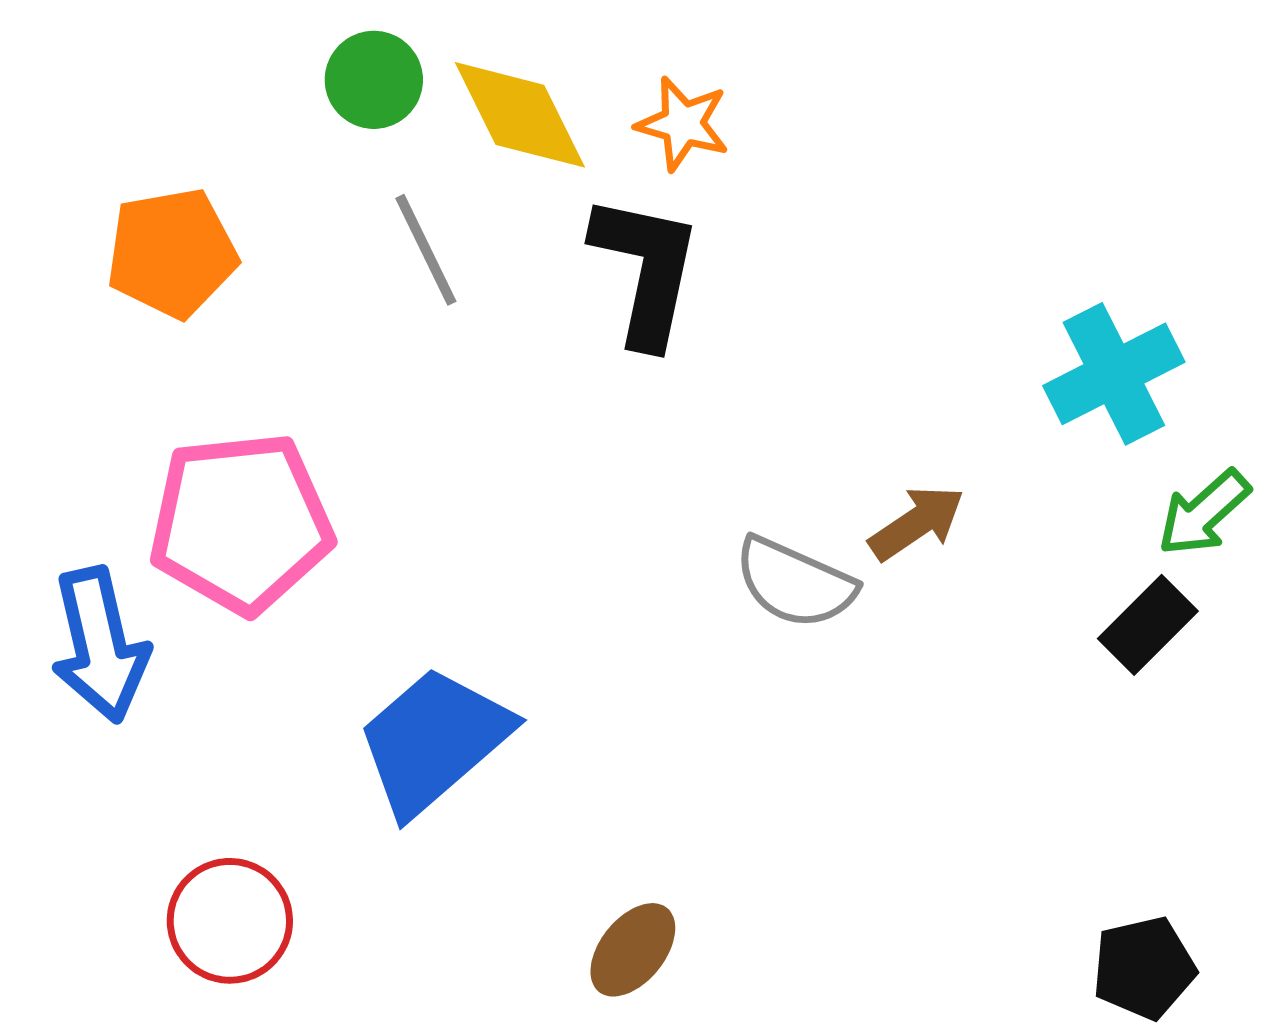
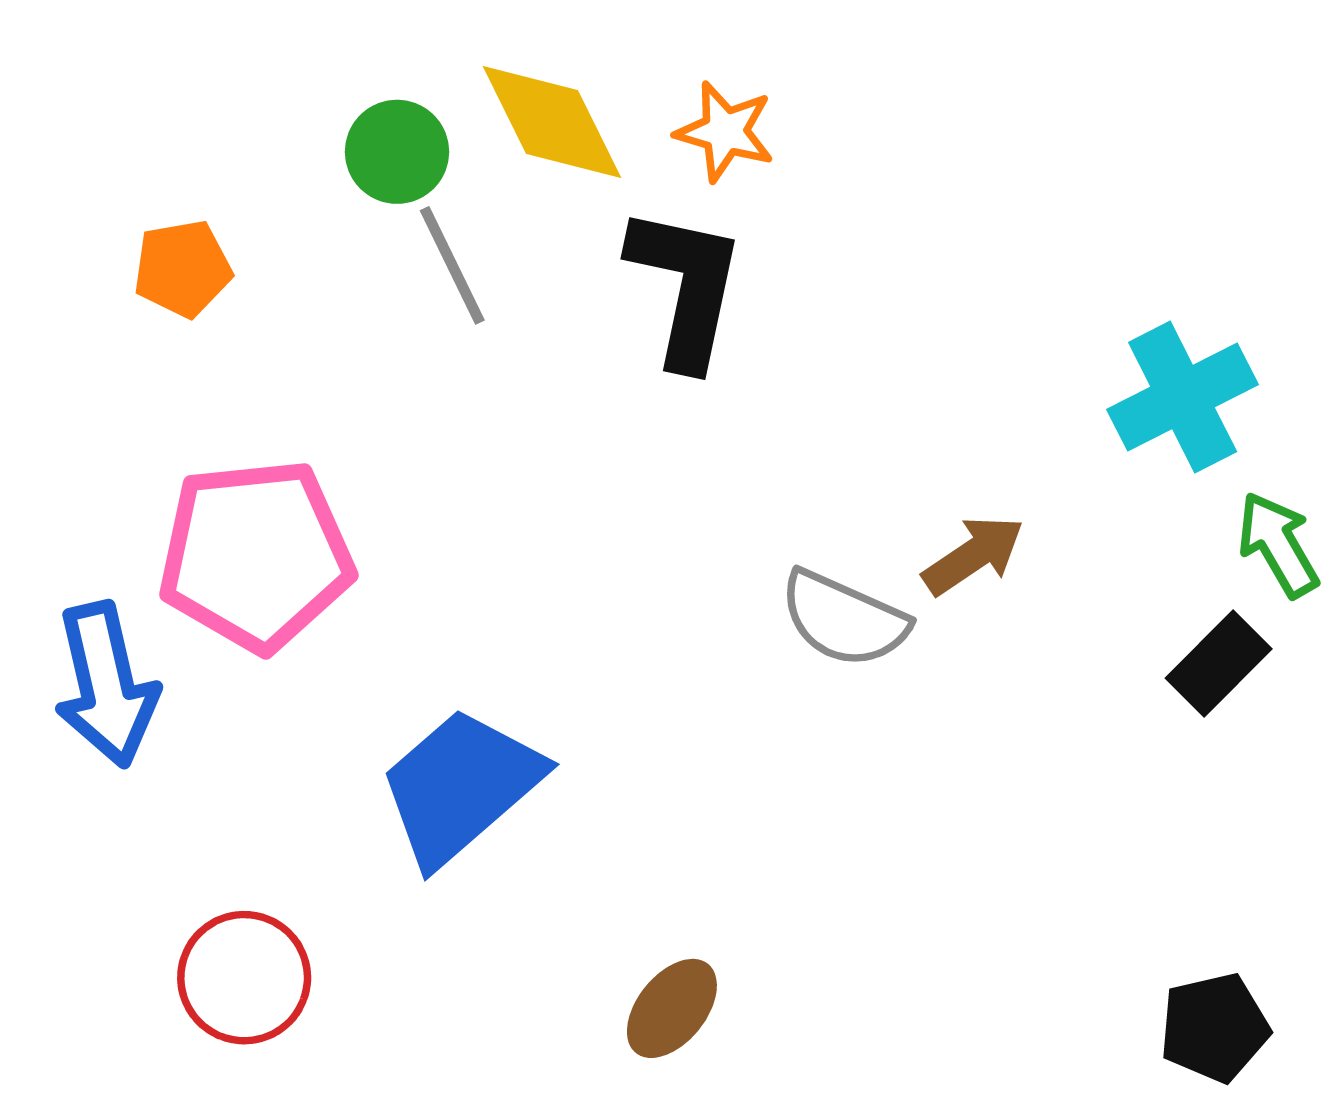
green circle: (374, 80) -> (397, 152), moved
orange pentagon: (172, 253) -> (183, 269), size x0.7
green arrow: (1204, 513) -> (1278, 545), turned 102

